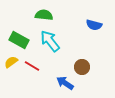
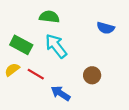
blue arrow: (65, 83) -> (61, 93), moved

